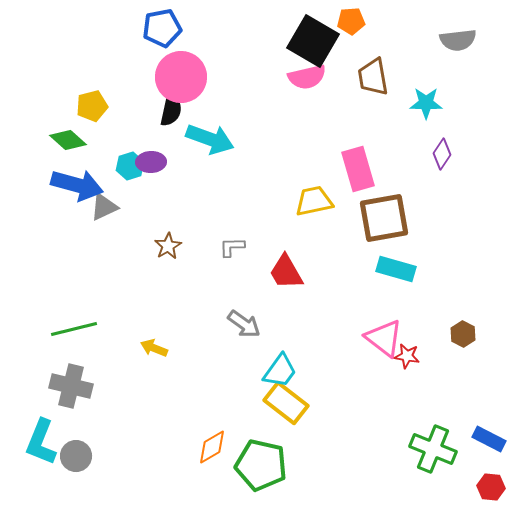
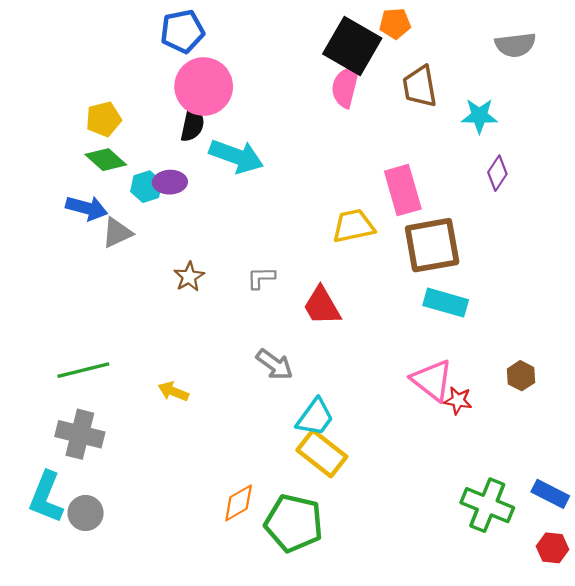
pink semicircle: (307, 77) -> (345, 87), turned 117
green diamond: (68, 140) -> (106, 160), moved
blue arrow: (77, 185) -> (87, 208), size x0.7

